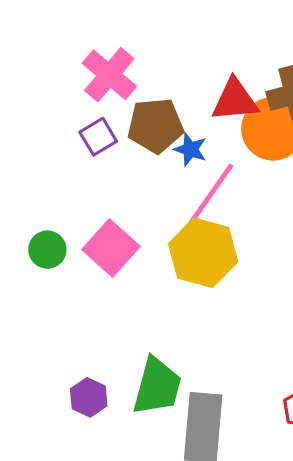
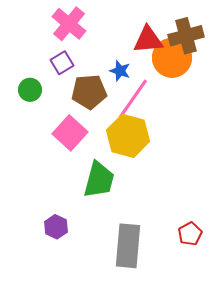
brown pentagon: (155, 126) -> (89, 92), moved
green circle: (47, 250) -> (30, 90), moved
green trapezoid: (157, 386) -> (99, 180), moved

